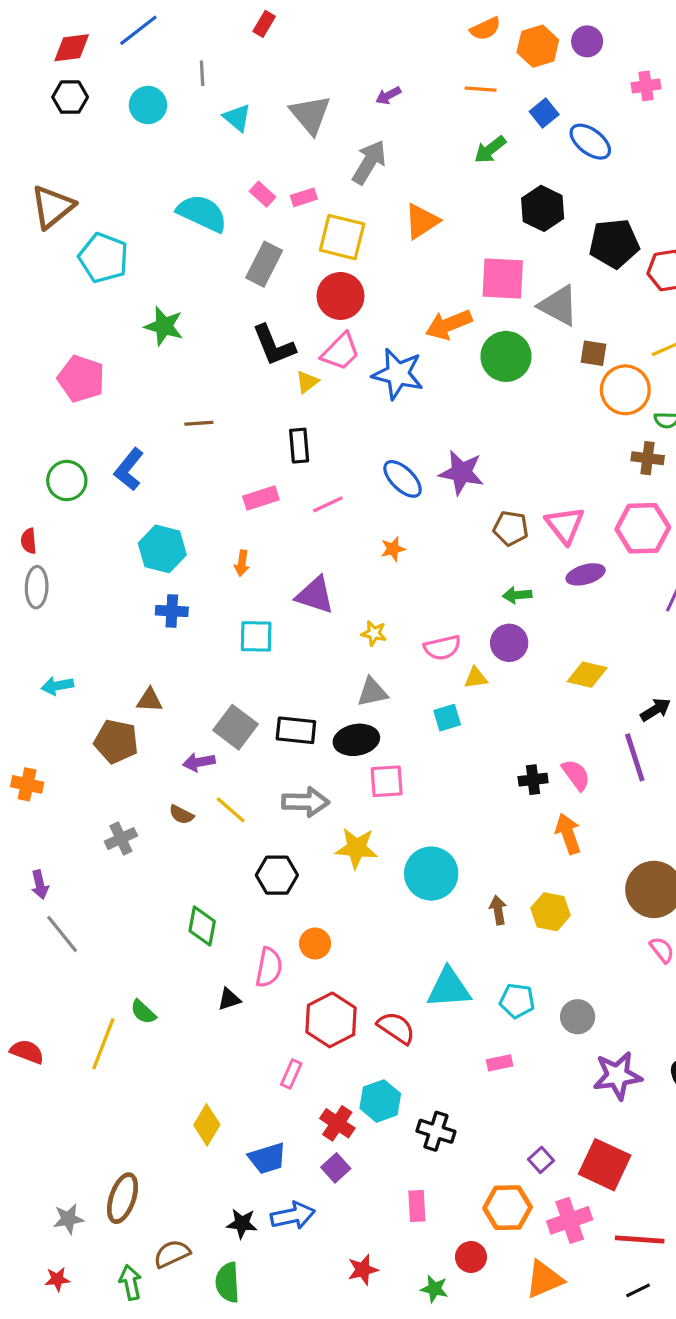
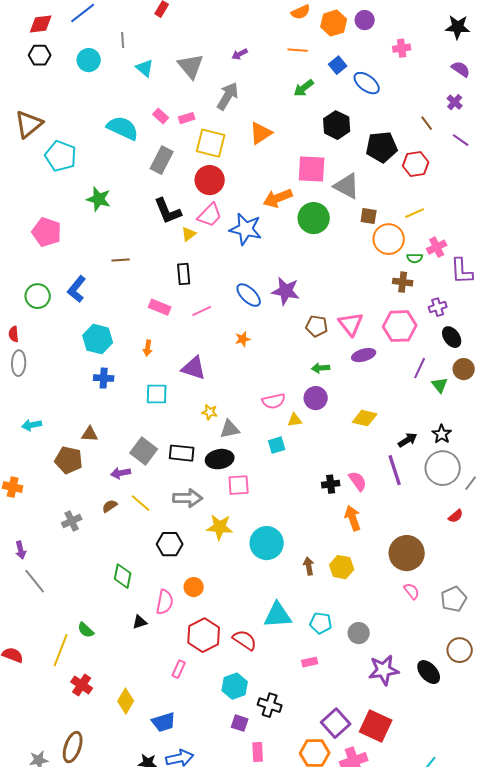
pink rectangle: (261, 498) -> (160, 307), turned 40
yellow star: (374, 633) -> (210, 412), moved
brown semicircle: (181, 815) -> (110, 506), turned 119
red cross: (337, 1123) -> (82, 685), moved
purple square: (541, 1160) -> (336, 723), size x1.8
purple square: (336, 1168) -> (240, 723), moved, turned -30

